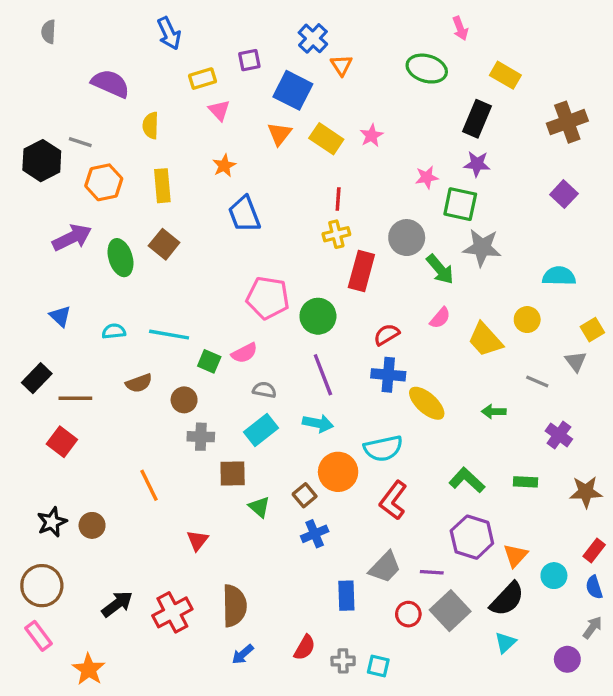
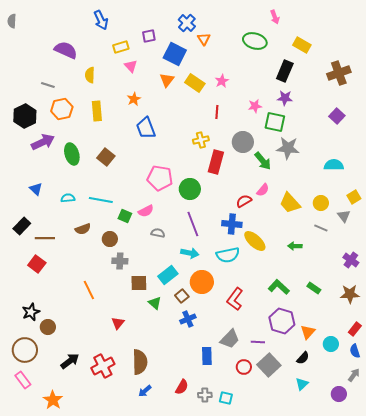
gray semicircle: (49, 32) -> (12, 21), moved
black hexagon: (42, 161) -> (25, 116), moved
red line: (338, 199) -> (217, 112), moved
brown square: (164, 244) -> (106, 157), moved
yellow circle: (527, 320) -> (321, 203), moved
red semicircle: (387, 335) -> (244, 201), moved
cyan rectangle: (261, 430) -> (168, 275), moved
purple cross: (559, 435) -> (351, 260), moved
cyan semicircle: (383, 448) -> (228, 255), moved
green rectangle: (525, 482) -> (314, 288), turned 32
brown circle: (92, 525) -> (48, 327), moved
black semicircle: (507, 599) -> (303, 358), size x0.6

